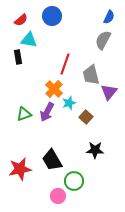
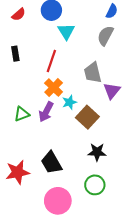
cyan triangle: (29, 40) -> (66, 31), moved, turned 48
red line: (65, 64) -> (51, 61), moved
brown square: (86, 117) -> (87, 117), size x1.5
green circle: (74, 181) -> (95, 185), moved
pink circle: (58, 196) -> (58, 201), size x1.6

